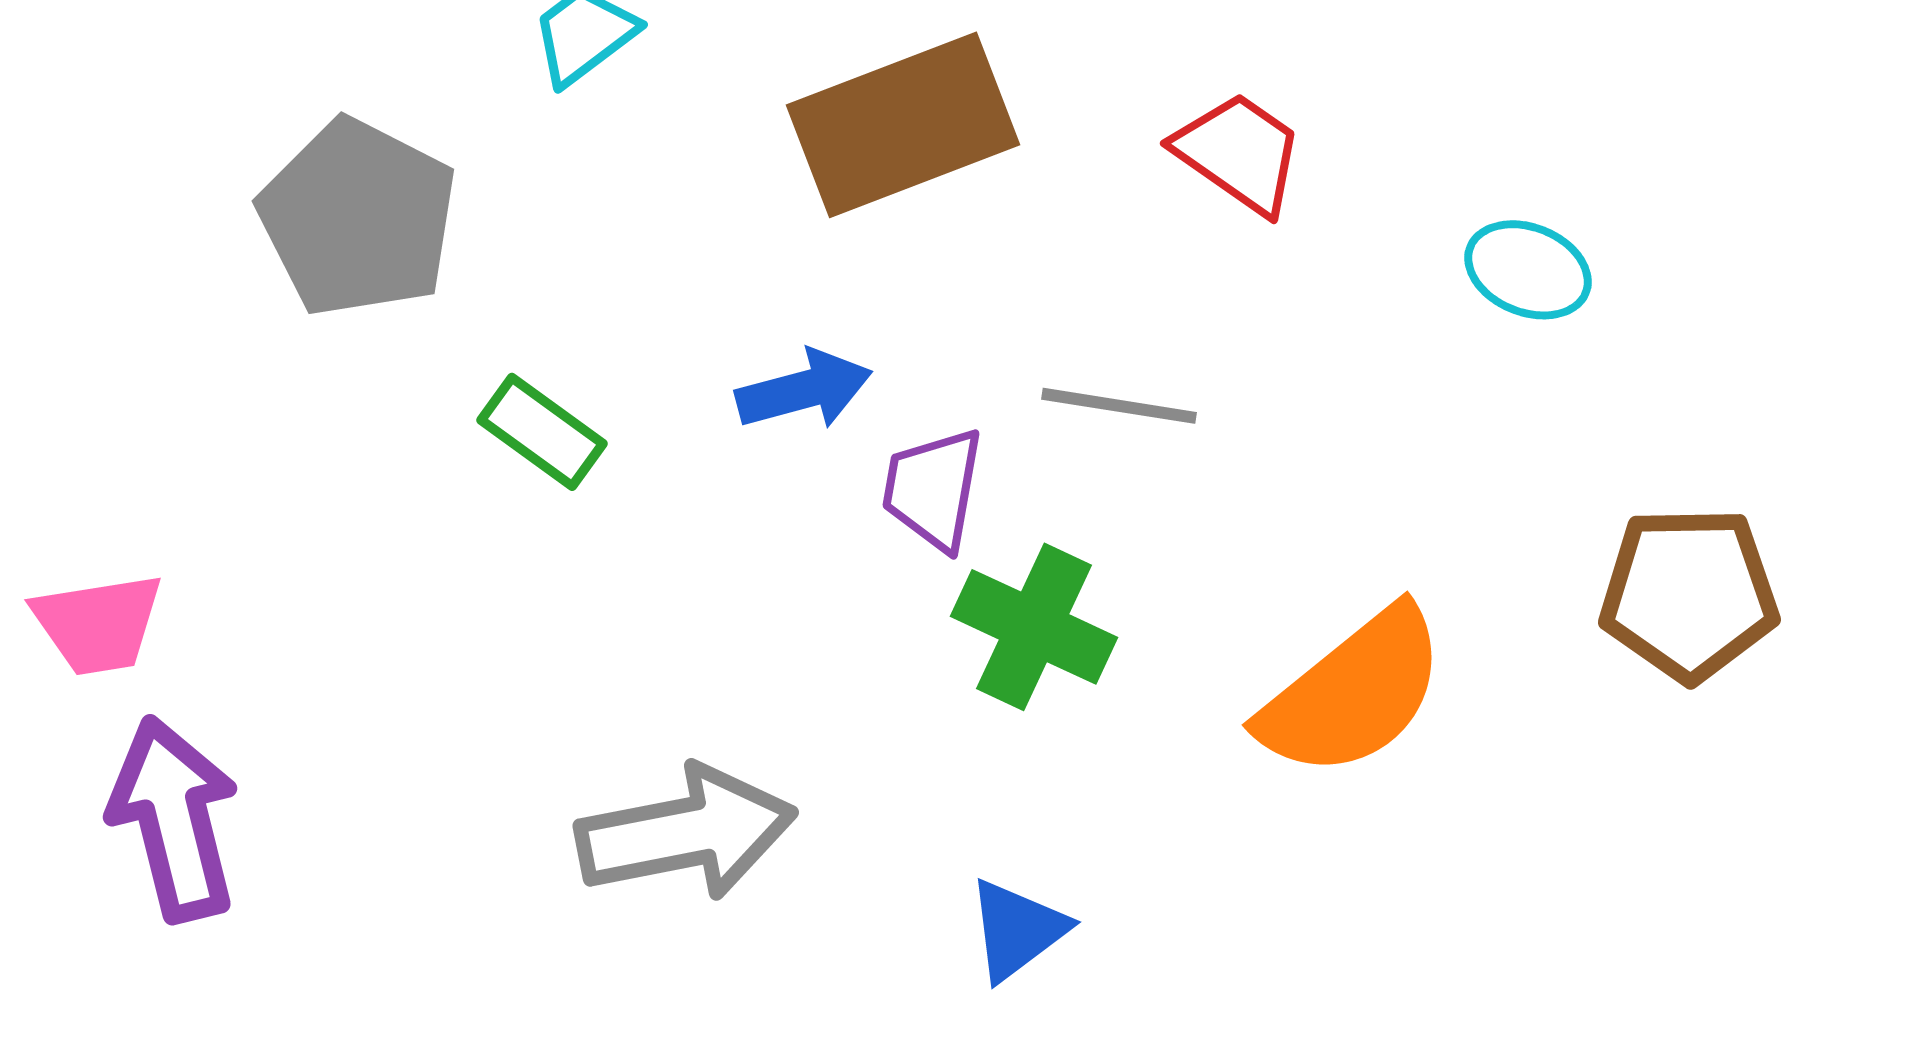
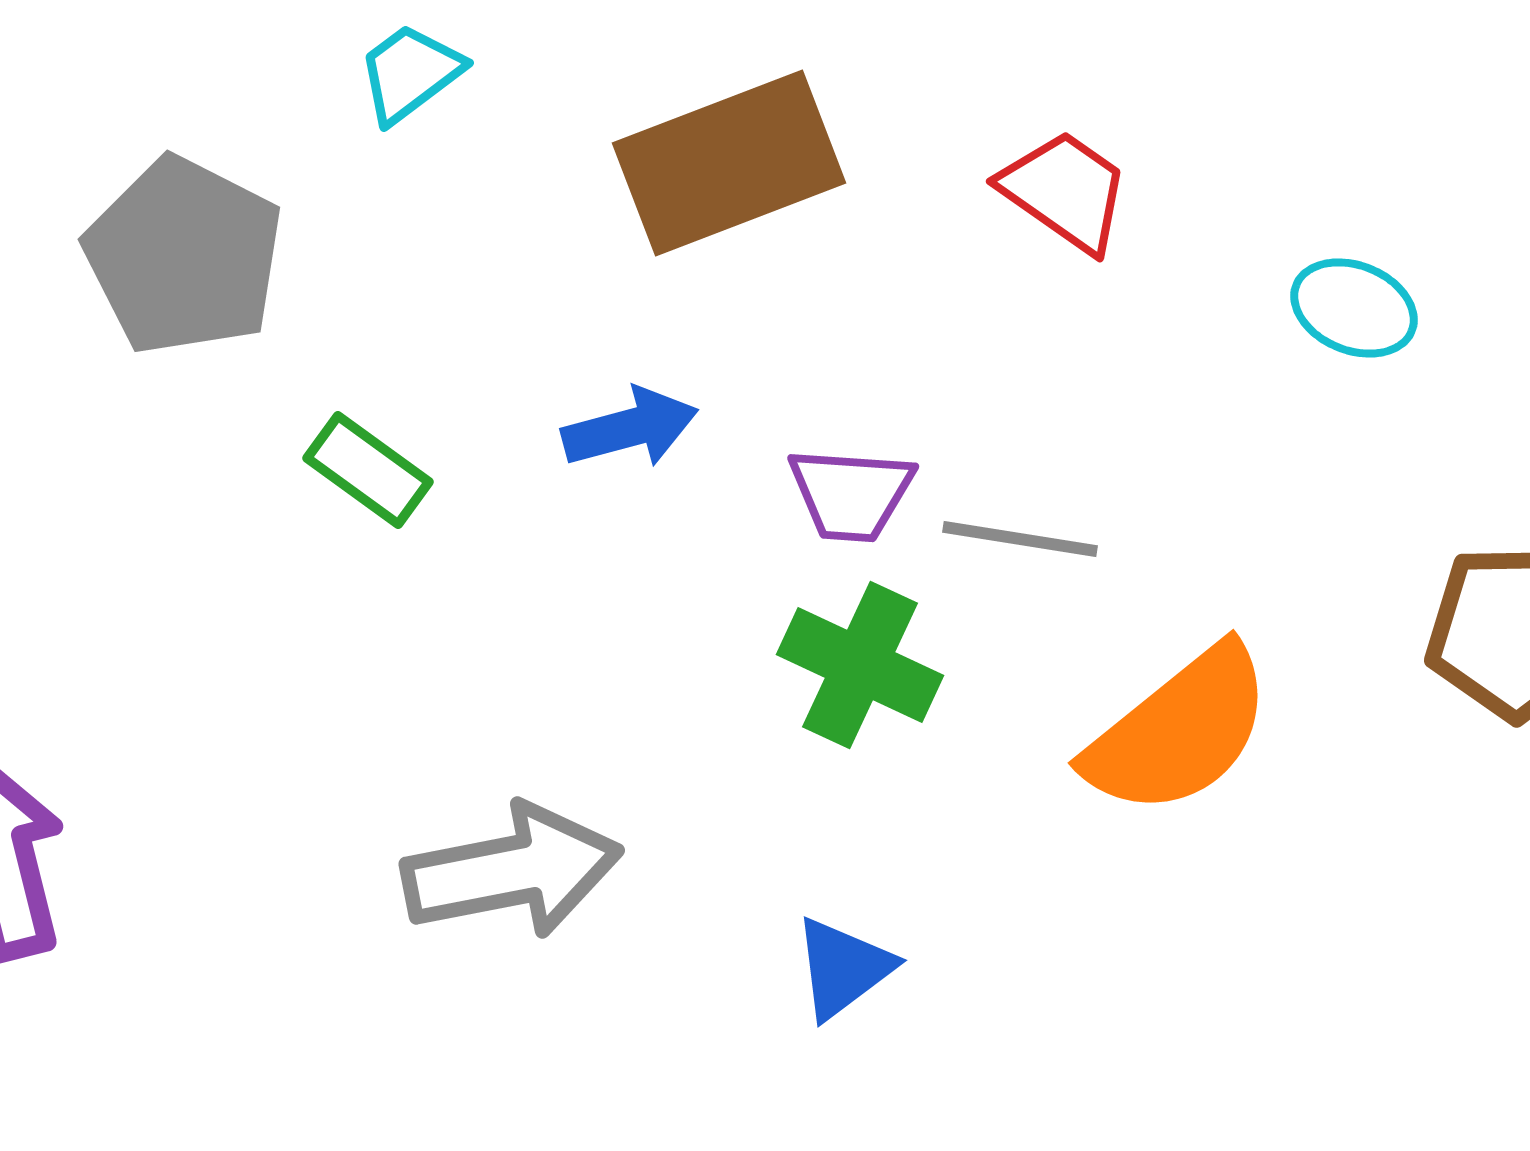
gray line: (1119, 406) -> (1020, 539), moved
purple trapezoid: (933, 489) -> (851, 494), moved, turned -96

